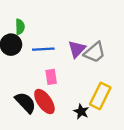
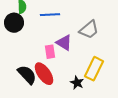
blue line: (43, 49) -> (50, 15), moved
purple triangle: (77, 49) -> (64, 43), moved, turned -42

